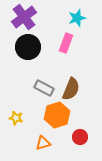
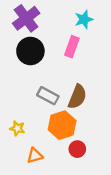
red circle: (80, 137) -> (77, 149), moved
orange triangle: (43, 143) -> (35, 156), moved

